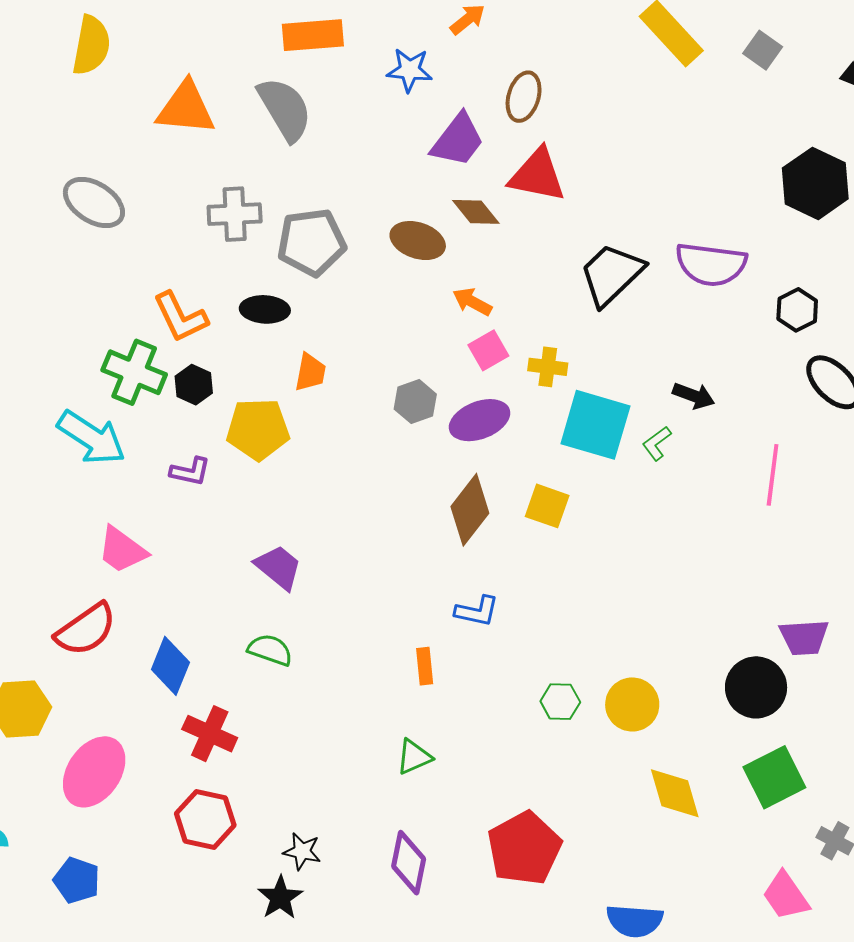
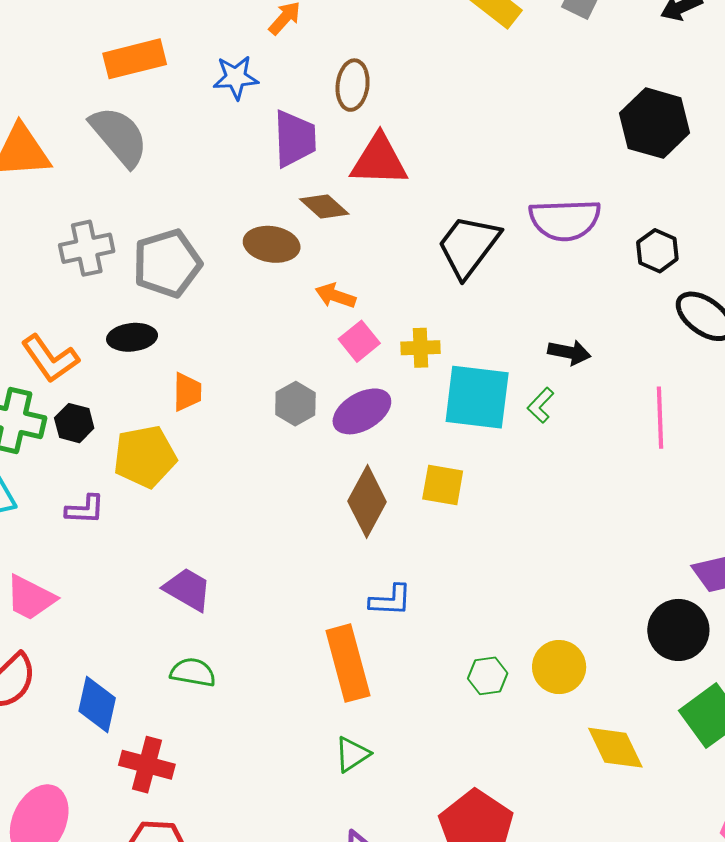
purple trapezoid: (458, 140) -> (295, 139), turned -30
orange rectangle: (425, 666) -> (348, 663), size x2.0

